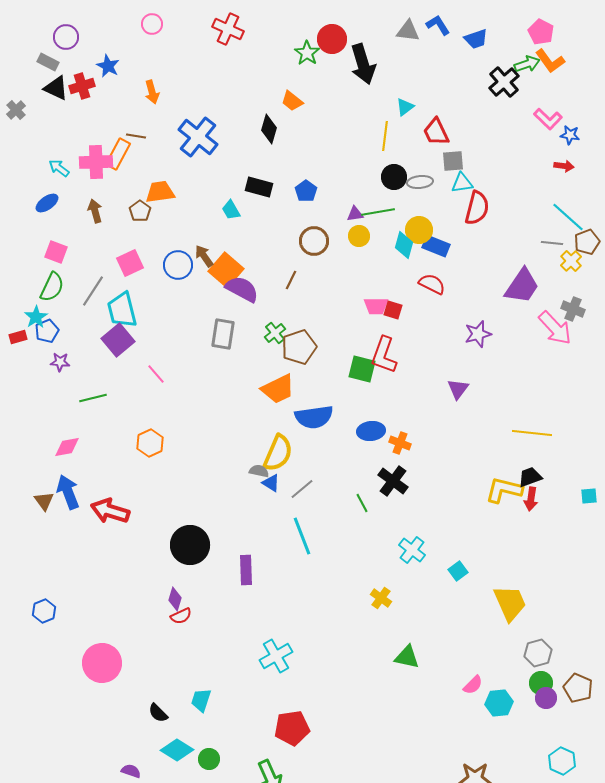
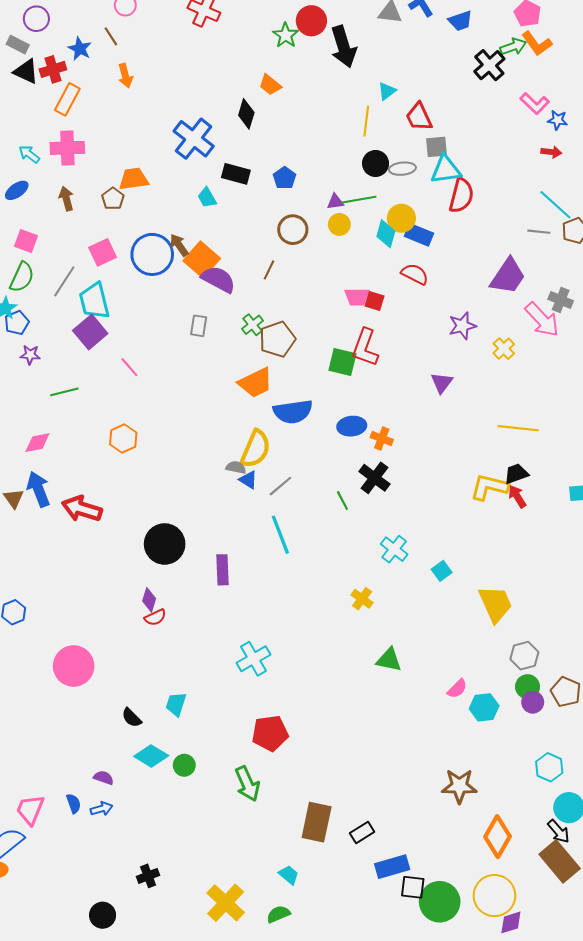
brown line: (136, 136) -> (111, 36), moved, turned 48
blue cross: (198, 137) -> (194, 139), moved
orange rectangle: (118, 154) -> (67, 99), moved
cyan triangle: (462, 183) -> (446, 170), size x1.4
yellow cross: (571, 261) -> (504, 349), moved
blue circle: (178, 265) -> (152, 254), size x1.4
gray rectangle: (223, 334) -> (199, 326), size x0.7
red arrow: (531, 499) -> (517, 496), turned 140

